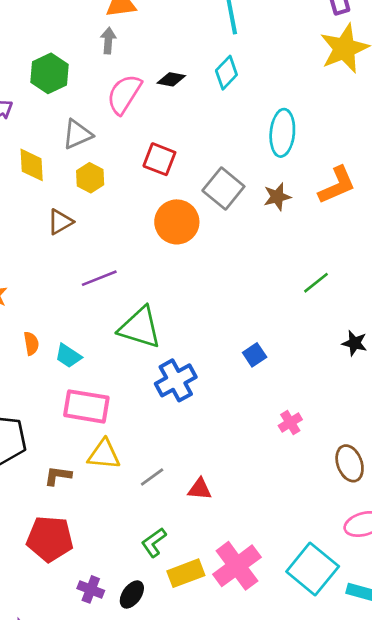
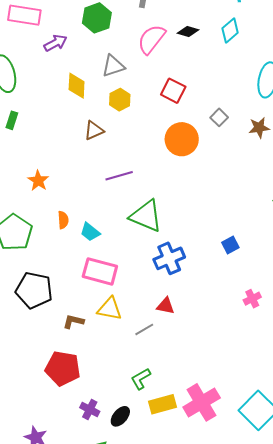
gray square: (223, 188) -> (219, 117), size x0.6
red triangle: (200, 489) -> (166, 306), moved

